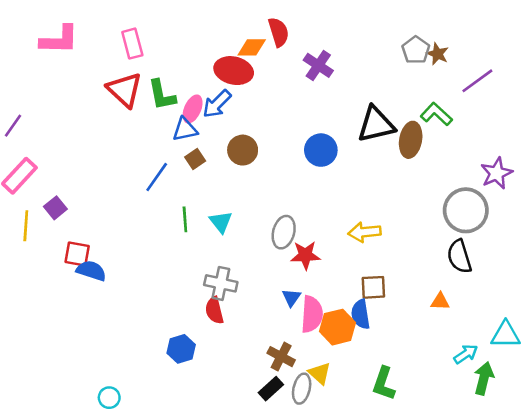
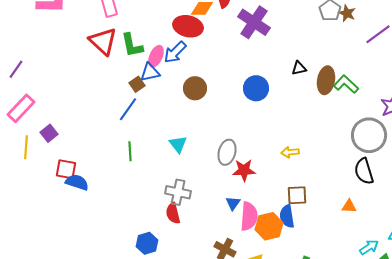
purple cross: (318, 65) -> (254, 22), size x1.4
green L-shape: (436, 114) -> (346, 84), moved
black triangle: (376, 124) -> (299, 68), size x0.5
brown square: (195, 159) -> (137, 84), moved
green line: (185, 219) -> (130, 151), moved
yellow arrow: (364, 232) -> (290, 152), size x0.7

